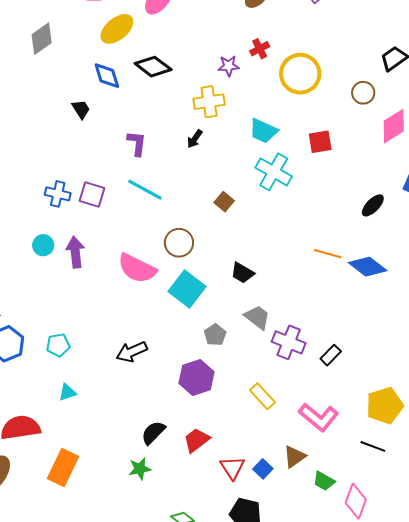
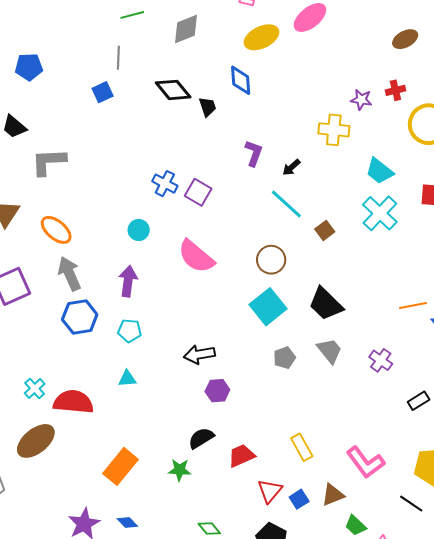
black diamond: (153, 67) -> (173, 90), moved
black arrow: (195, 139) -> (291, 167), moved
cyan line: (145, 190) -> (286, 204), moved
purple arrow: (75, 252) -> (128, 281), moved
orange line: (328, 254) -> (413, 306), turned -40
pink semicircle: (137, 268) -> (196, 256), moved
black trapezoid: (242, 273) -> (326, 304), size x1.5
purple cross: (289, 342) -> (381, 360), moved, size x0.7
black rectangle: (331, 355) -> (419, 401), moved
purple hexagon: (196, 378) -> (217, 391), moved, size x0.7
yellow rectangle: (262, 396) -> (302, 447), moved
orange rectangle: (63, 468) -> (121, 466), moved

